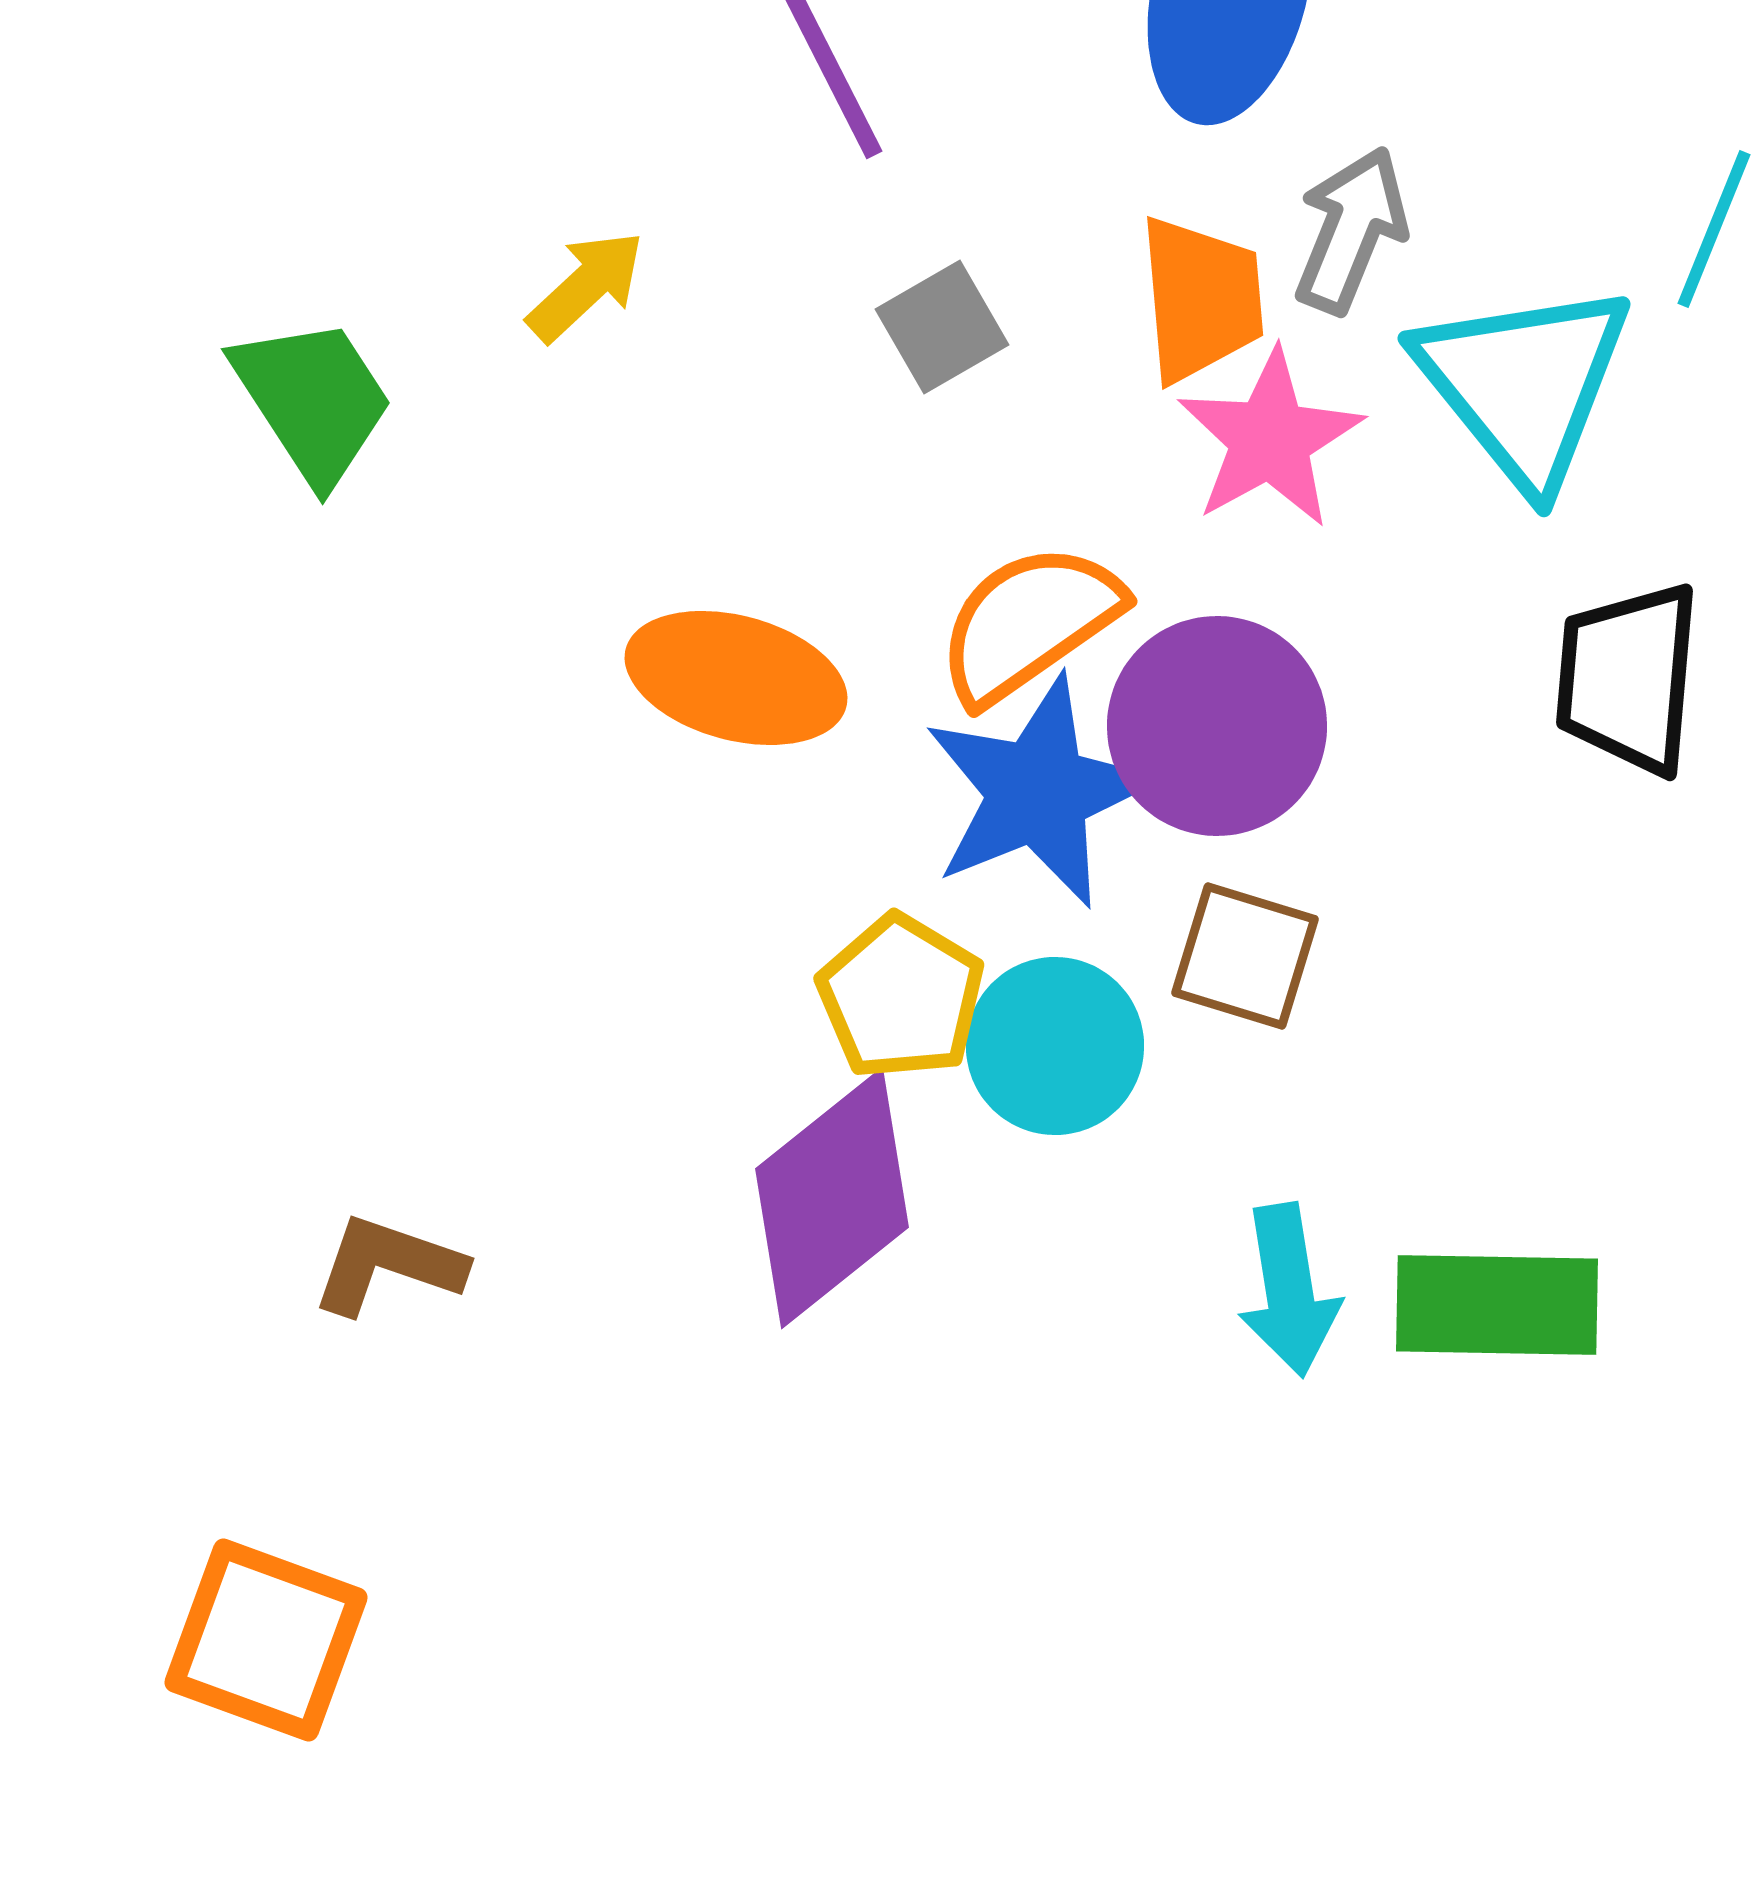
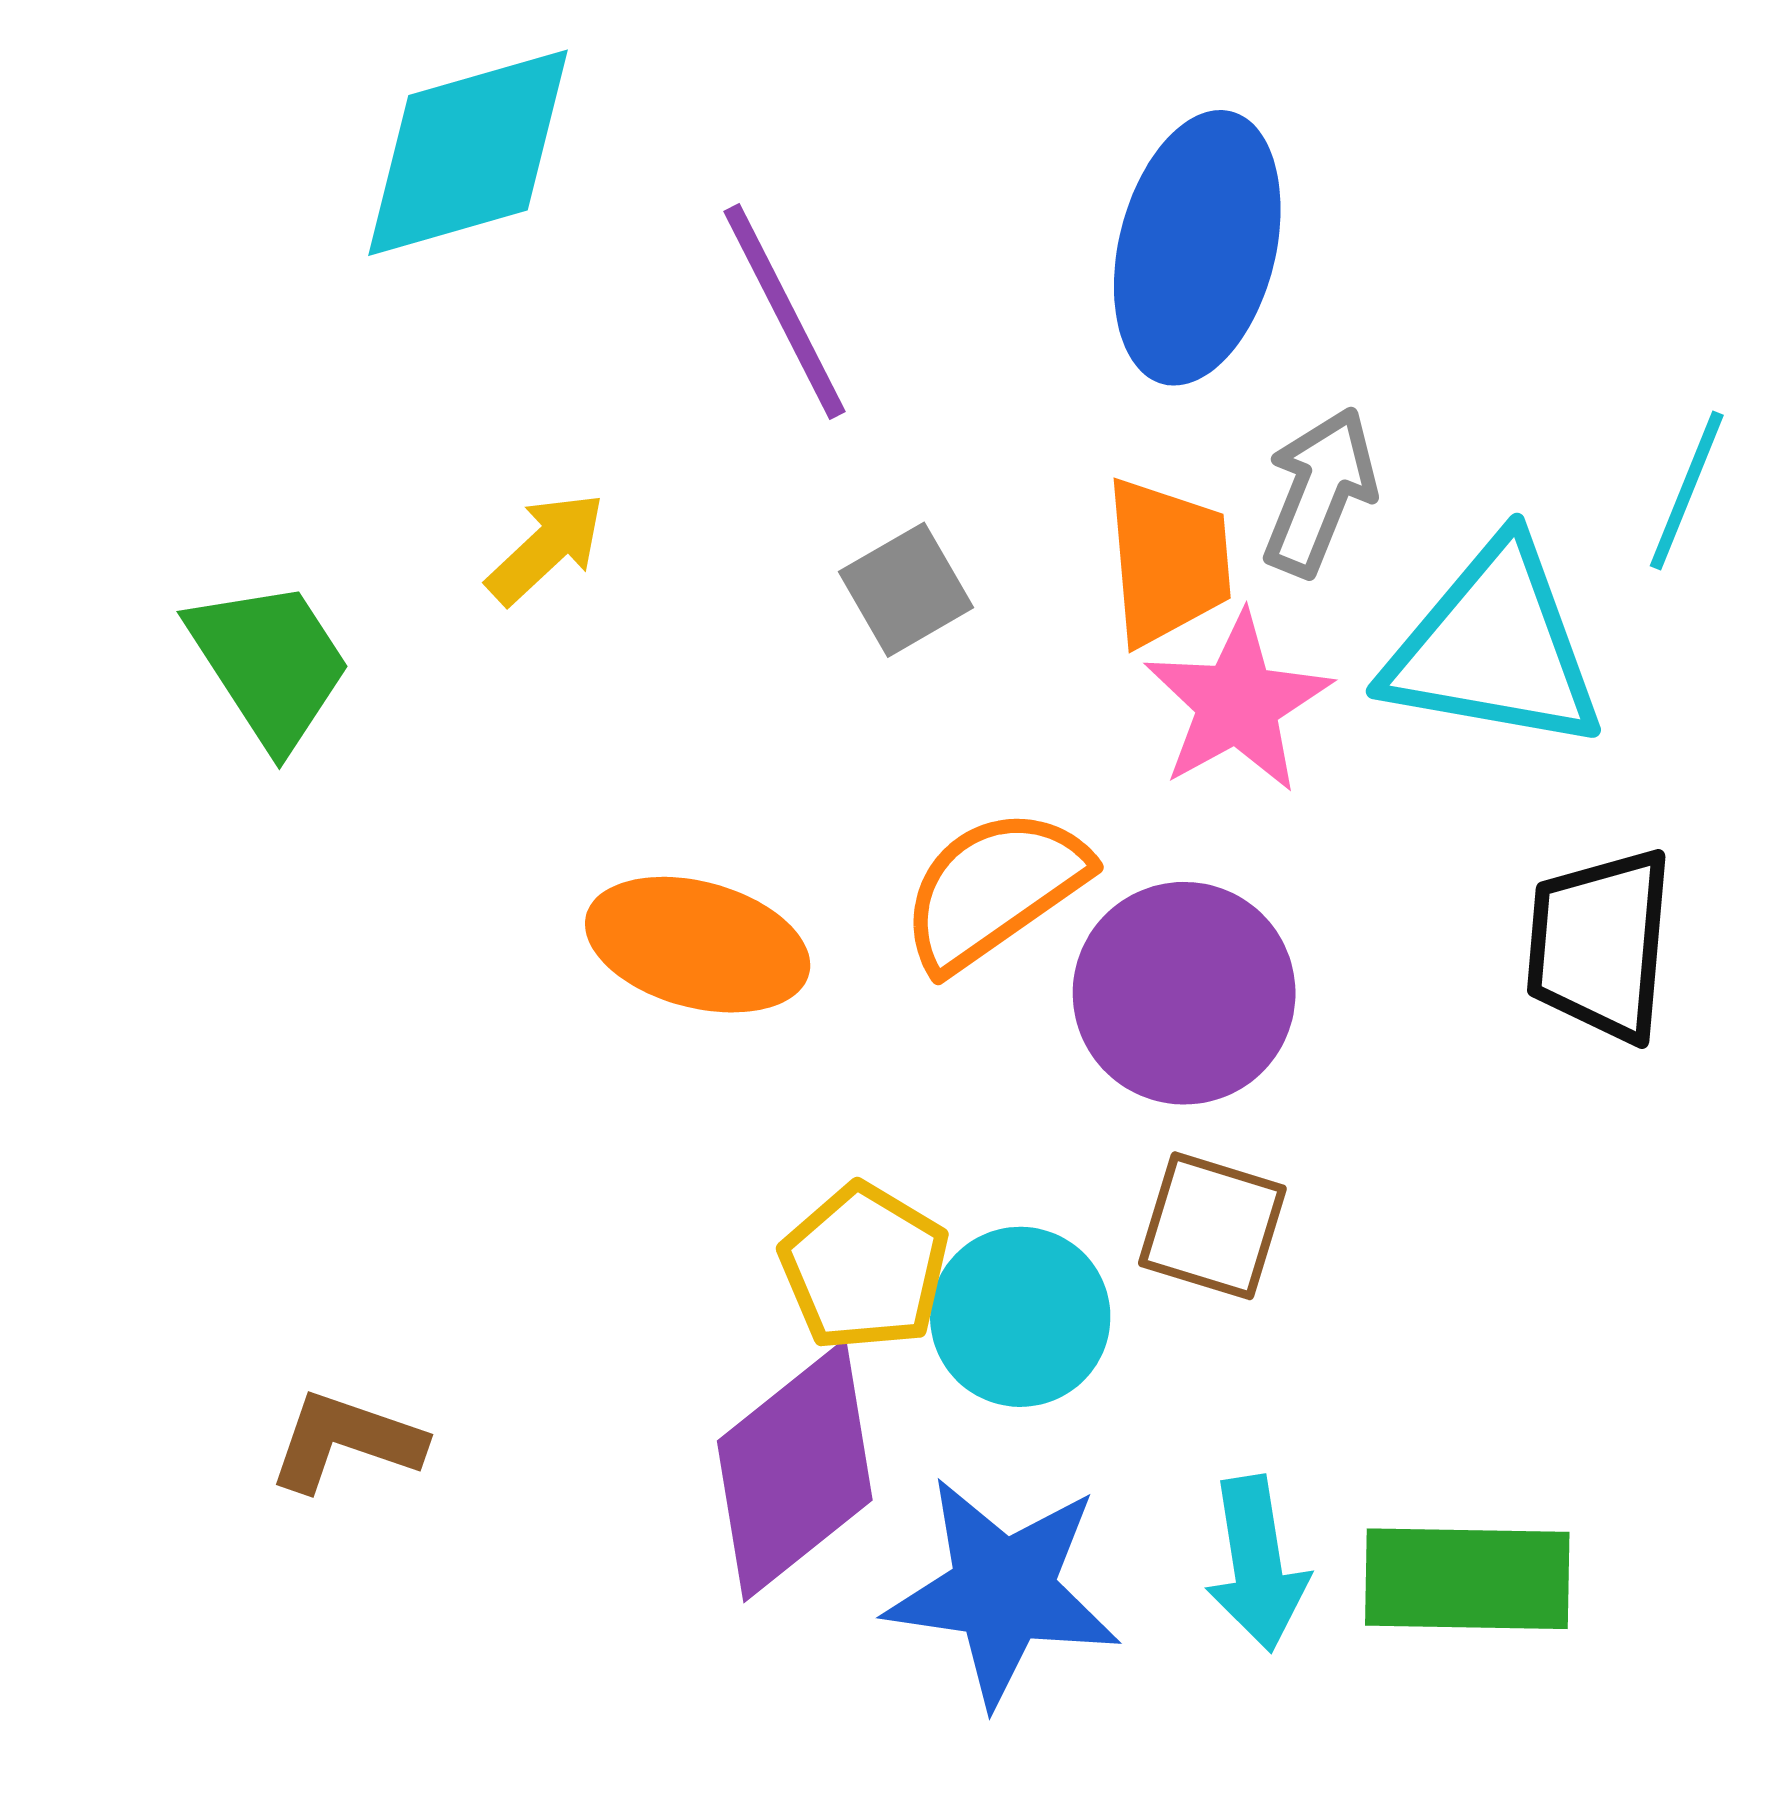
cyan triangle: (1524, 384) -> (1495, 647), turned -41
blue star: (1038, 792) -> (1003, 1591), moved, turned 30
brown L-shape: (388, 1265) -> (346, 1441), moved

